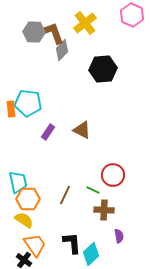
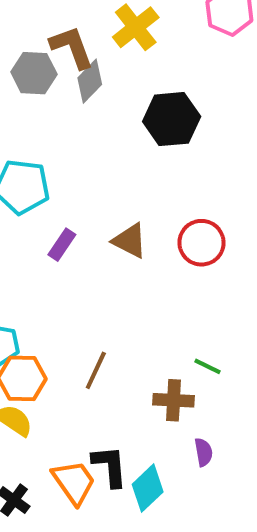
gray hexagon: (34, 32) -> (34, 73), moved
red circle: (113, 175) -> (201, 243), moved
green line: (93, 190) -> (207, 366), moved
orange trapezoid: (35, 245) -> (74, 482), moved

